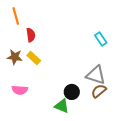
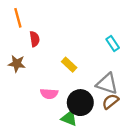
yellow rectangle: (34, 58) -> (69, 65), moved
pink semicircle: (20, 90) -> (49, 94), moved
black circle: (72, 92) -> (80, 103), size x1.5

